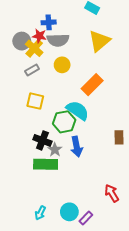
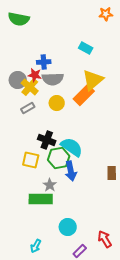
orange rectangle: (92, 85) -> (84, 95), moved
yellow square: (35, 101) -> (31, 160), moved
black cross: (42, 140) -> (47, 140), moved
blue arrow: (77, 147) -> (71, 171), moved
red arrow: (112, 193) -> (105, 239), moved
cyan circle: (69, 212) -> (68, 227), moved

